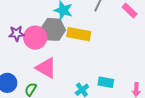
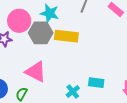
pink circle: (35, 38) -> (19, 21), moved

